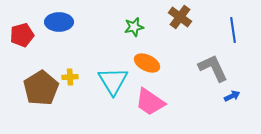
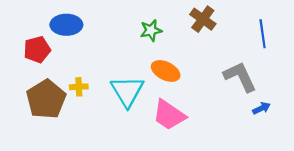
red pentagon: (22, 35) -> (37, 50), moved

